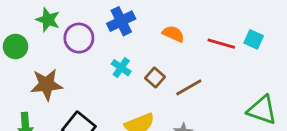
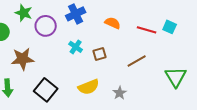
brown square: (155, 78) -> (100, 54), turned 32
brown line: (189, 87) -> (137, 61), moved
green triangle: (262, 110) -> (176, 77), turned 40

